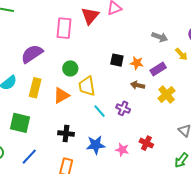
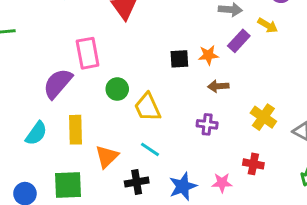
pink rectangle: (64, 28) -> (88, 53), moved
purple rectangle: (158, 69) -> (239, 41), moved
yellow cross: (167, 94) -> (263, 117), moved
orange triangle: (61, 95) -> (107, 157), moved
cyan line: (99, 111) -> (150, 149), moved

